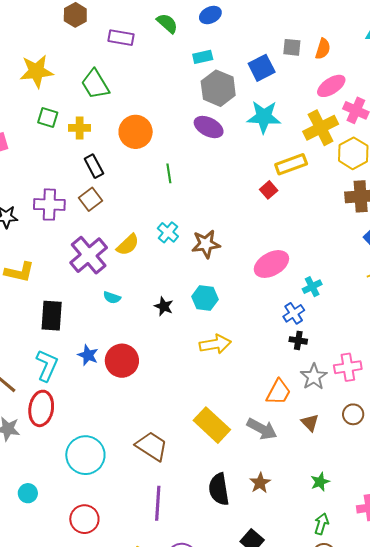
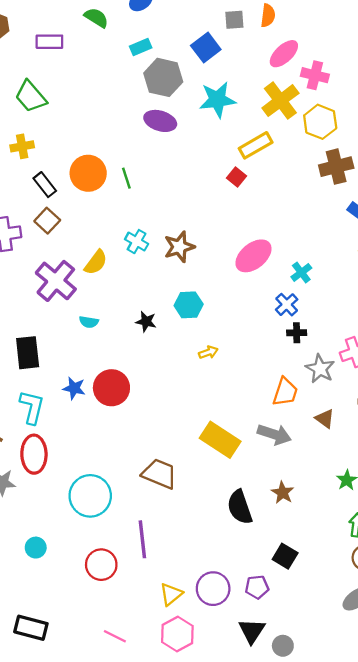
orange circle: (136, 132) -> (88, 173), moved
yellow arrow: (215, 344) -> (208, 352), size x0.6
purple line: (158, 503) -> (142, 539), moved

